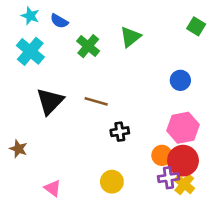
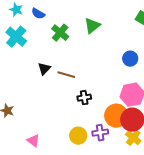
black triangle: (50, 101) -> (44, 69), moved, size x0.6
orange circle: (162, 155) -> (116, 116), size x1.5
purple cross: (169, 178) -> (100, 133), moved

